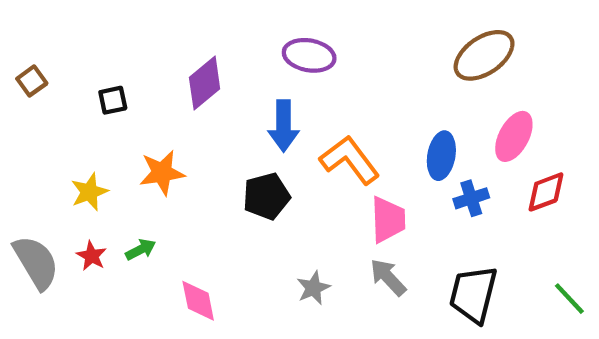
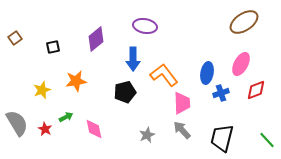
brown ellipse: (484, 55) -> (244, 22), moved
red star: (92, 256) -> (45, 129), moved
pink diamond: (198, 301) -> (94, 129), moved

